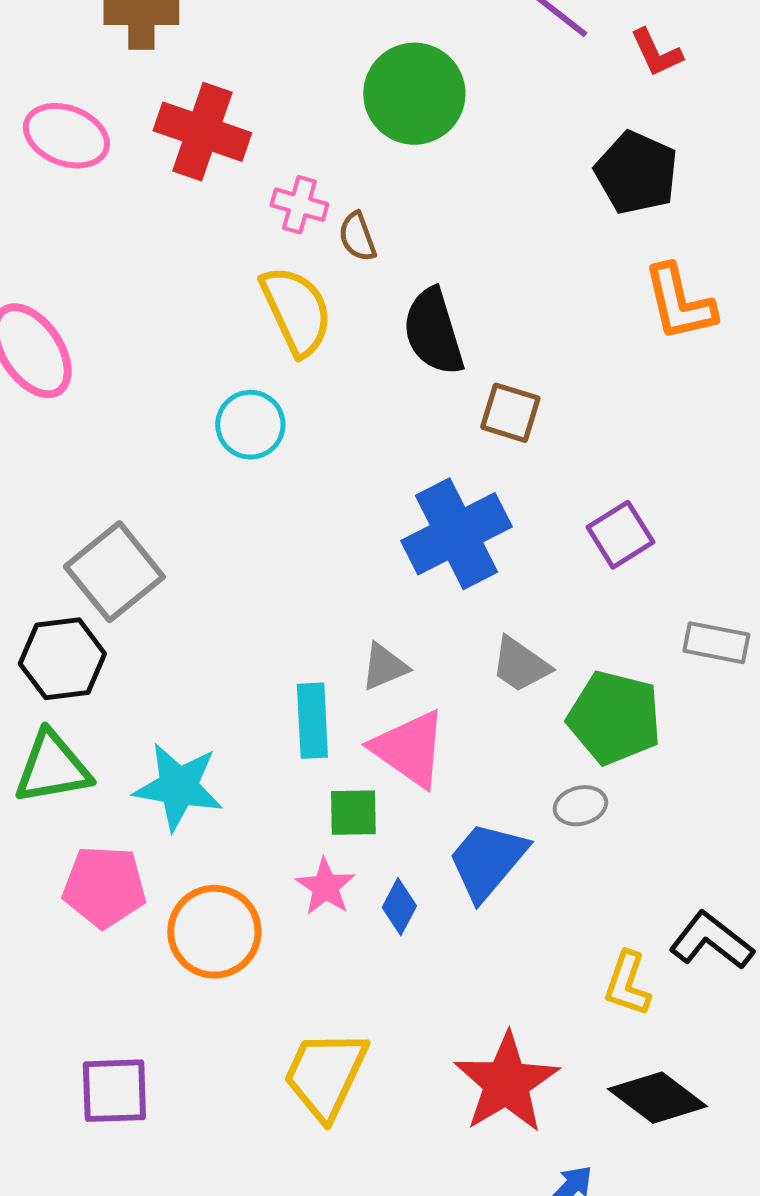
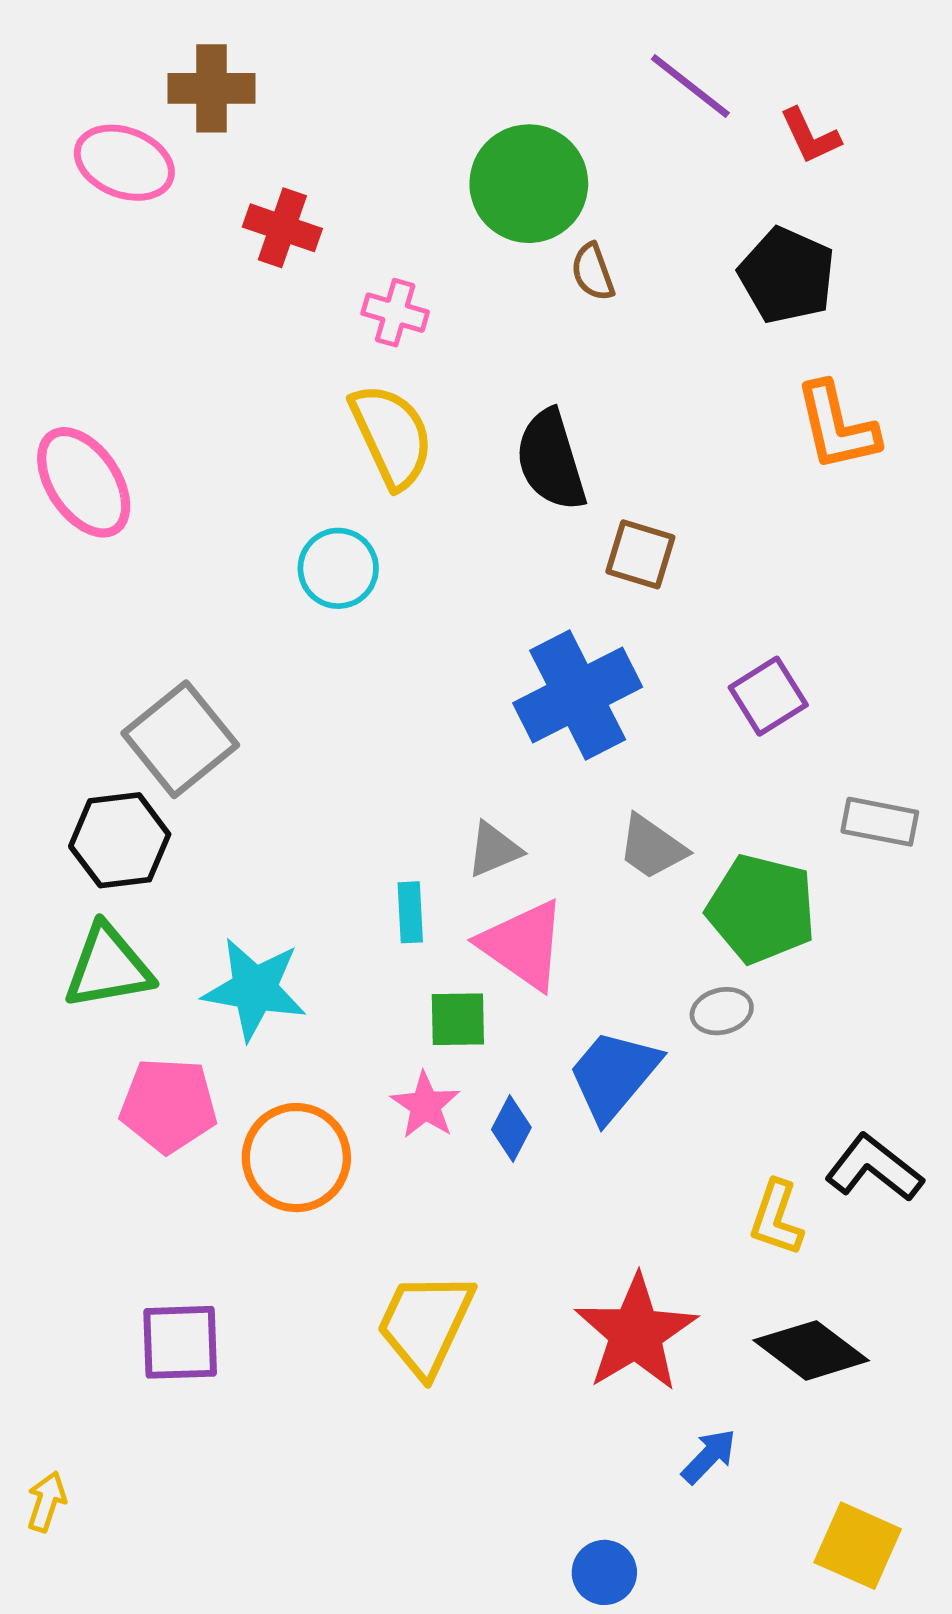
red cross: (202, 132) -> (282, 228), size x0.7
pink ellipse: (66, 136) -> (124, 163), moved
brown semicircle: (357, 237) -> (593, 272), moved
cyan rectangle: (312, 721) -> (410, 912), size x0.7

